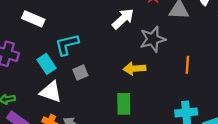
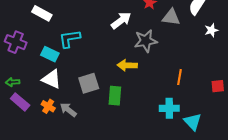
cyan rectangle: (46, 64) -> (50, 54), turned -36
orange line: (187, 65) -> (180, 77), moved
gray square: (80, 73) -> (89, 83), moved, size x1.5

